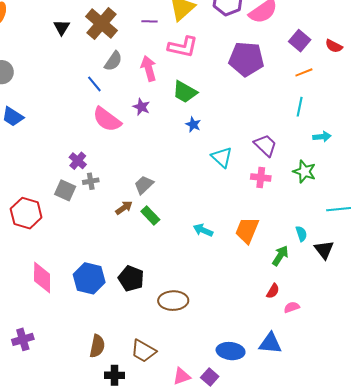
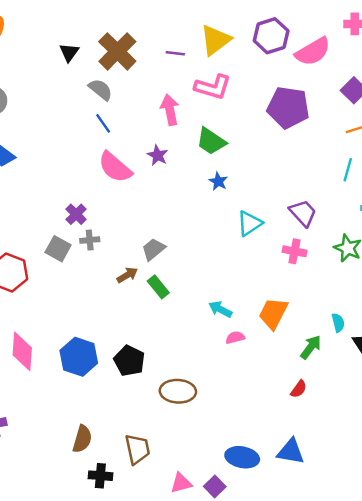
gray semicircle: (113, 61) -> (100, 90), moved, turned -90
cyan triangle: (222, 157) -> (250, 223), turned 40
pink semicircle: (292, 307) -> (235, 338), moved
brown trapezoid: (143, 351) -> (137, 449), turned -136

